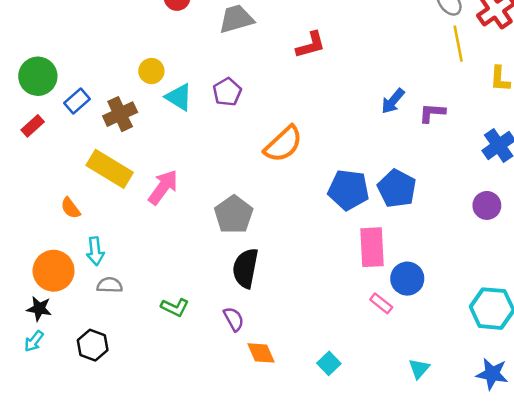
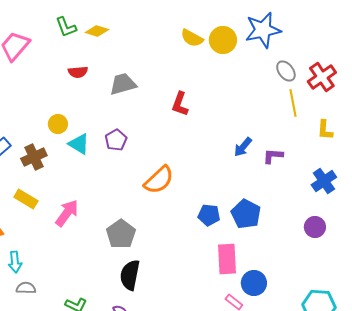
red L-shape: (311, 45) -> (180, 104), turned 125
yellow rectangle: (110, 169) -> (26, 199), size x0.7
blue pentagon: (349, 190) -> (209, 215), size x0.7

